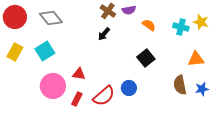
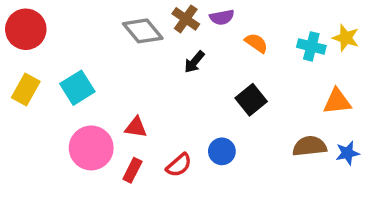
gray diamond: (51, 18) -> (143, 31), moved
black arrow: (104, 34) -> (194, 62), moved
brown semicircle: (180, 85) -> (310, 146), turned 96
red semicircle: (104, 96) -> (179, 165), size x0.7

